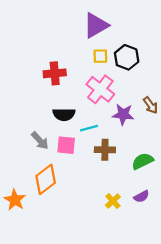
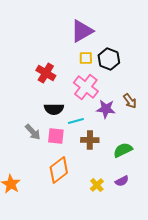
red cross: (55, 73) -> (46, 73), turned 36
orange diamond: (46, 179) -> (59, 170), moved

